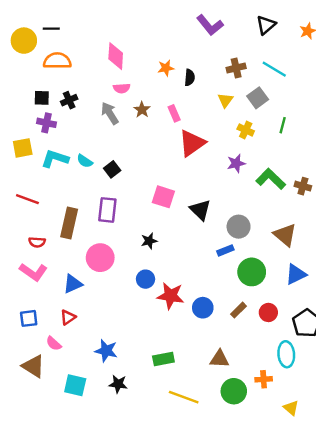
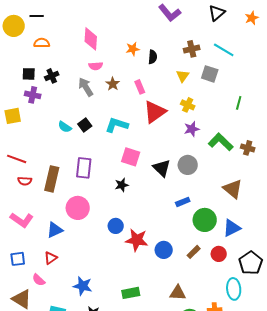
orange semicircle: (57, 61) -> (42, 43), size x0.7
gray square: (258, 98) -> (210, 74), turned -36
green line: (283, 125) -> (239, 103), moved
yellow cross: (246, 130) -> (188, 105), moved
cyan L-shape: (55, 159) -> (117, 125), moved
black square: (112, 169) -> (85, 125), moved
gray circle: (239, 227) -> (188, 165), moved
black star: (149, 241) -> (122, 185), moved
red semicircle: (37, 242) -> (25, 181), moved
blue triangle: (296, 274) -> (232, 228), moved

